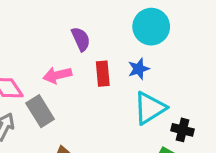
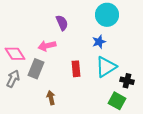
red rectangle: (103, 74) -> (76, 69), moved
gray rectangle: (40, 111) -> (36, 69), turned 54

